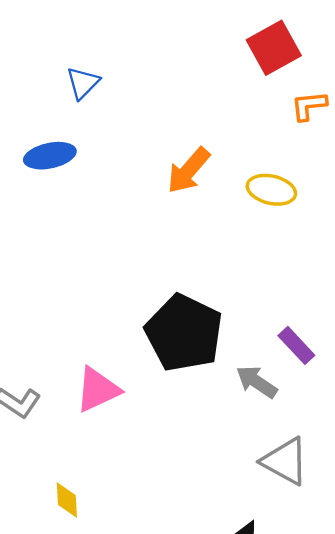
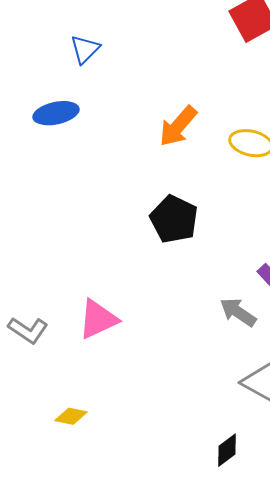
black pentagon: (184, 333) -> (174, 219), moved, size x0.7
yellow diamond: (67, 500) -> (71, 416), turned -76

